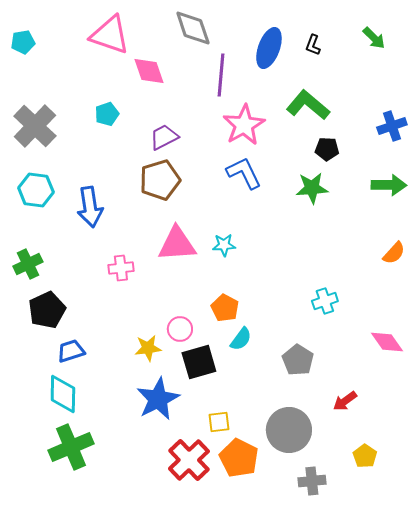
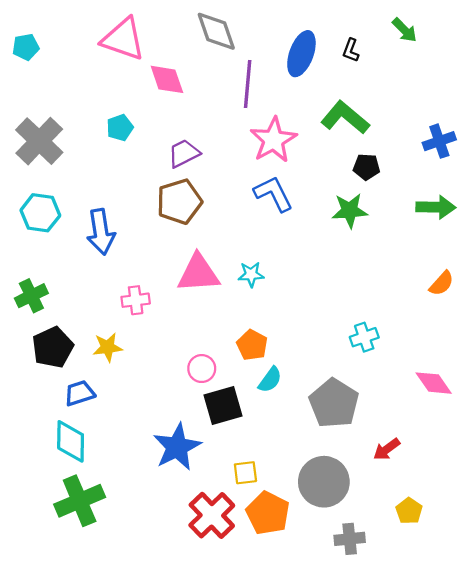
green arrow: (374, 38) -> (405, 30), moved
yellow star: (148, 348) -> (108, 347), moved
gray pentagon: (298, 360) -> (334, 403), size x1.4

